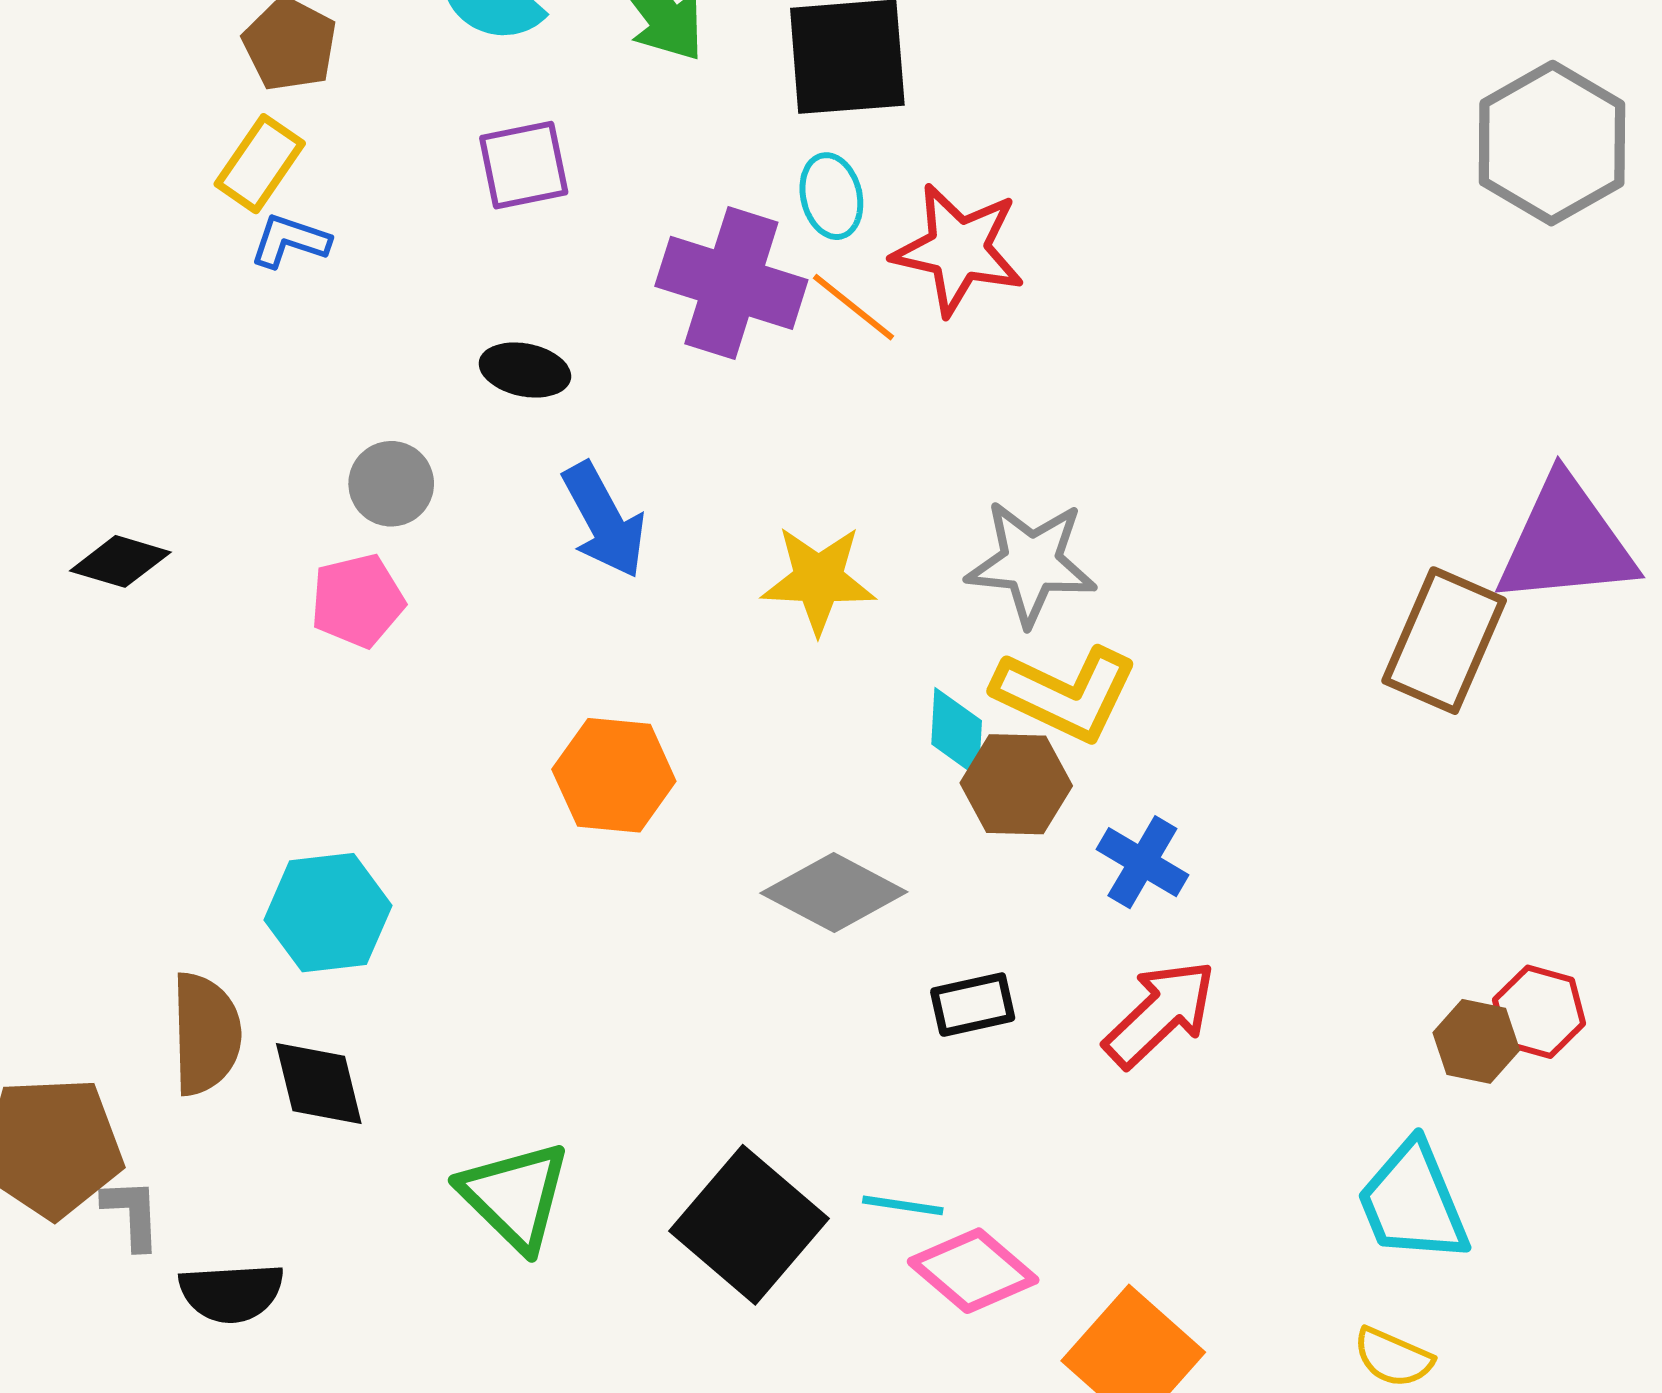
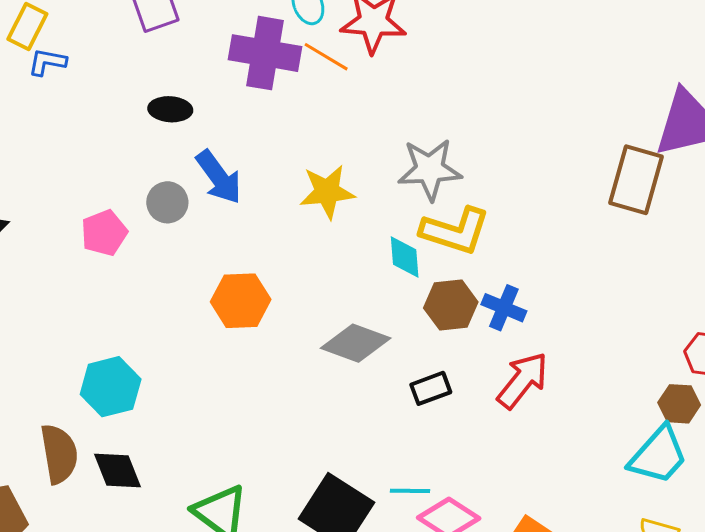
gray circle: (391, 484) -> (167, 202), moved
brown hexagon: (1016, 784) -> (451, 305), moved
brown hexagon: (1476, 1041) -> (679, 404), moved
cyan trapezoid: (1413, 1202) -> (658, 455), turned -108

